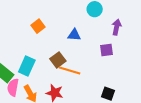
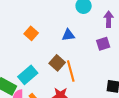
cyan rectangle: (27, 66) -> (28, 75), turned 36
orange line: (70, 71) -> (71, 71), turned 70

